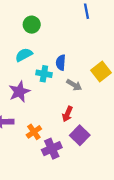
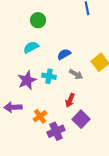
blue semicircle: (61, 63) -> (64, 54), turned 56
cyan cross: (44, 74) -> (49, 76), moved

